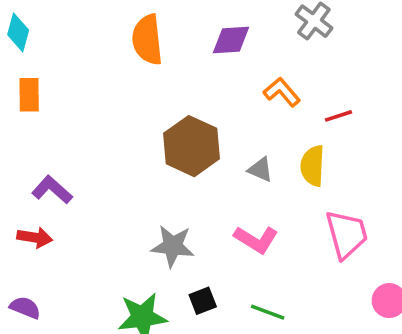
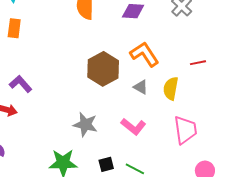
orange L-shape: (282, 92) -> (144, 54), moved, size x1.4
red line: (339, 116) -> (198, 63), moved
black square: (203, 301) -> (106, 164), moved

